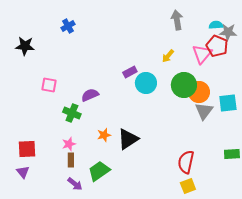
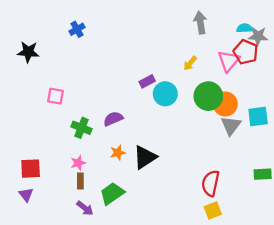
purple semicircle: (90, 95) -> (113, 119), moved

